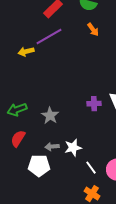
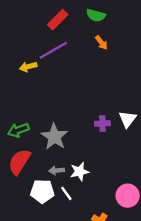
gray star: (50, 116) -> (54, 137), size x1.4
red semicircle: (18, 139) -> (19, 162), size x1.4
white line: (91, 168) -> (66, 193), moved

